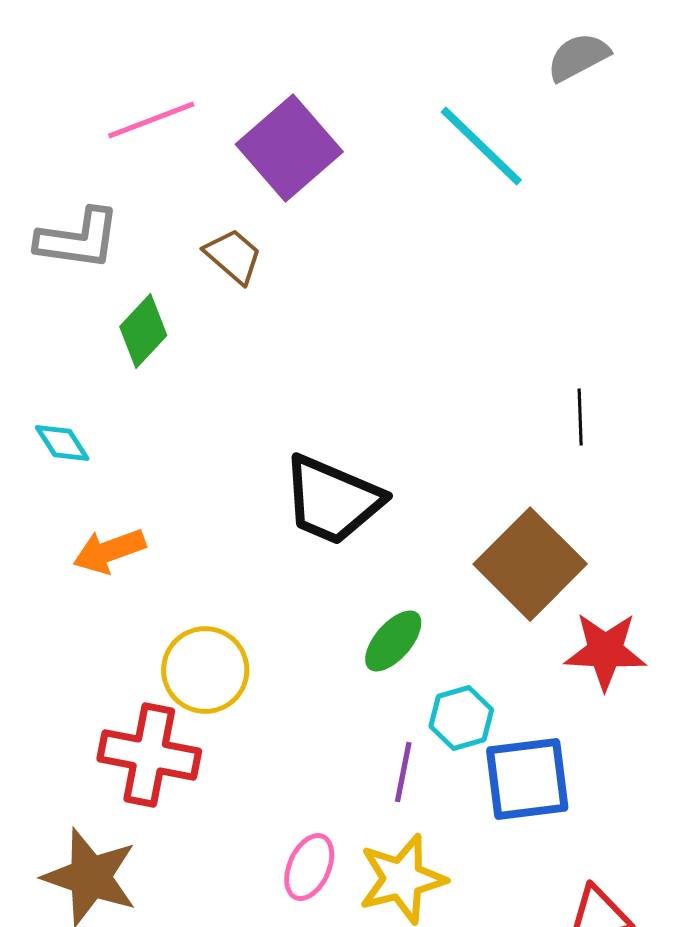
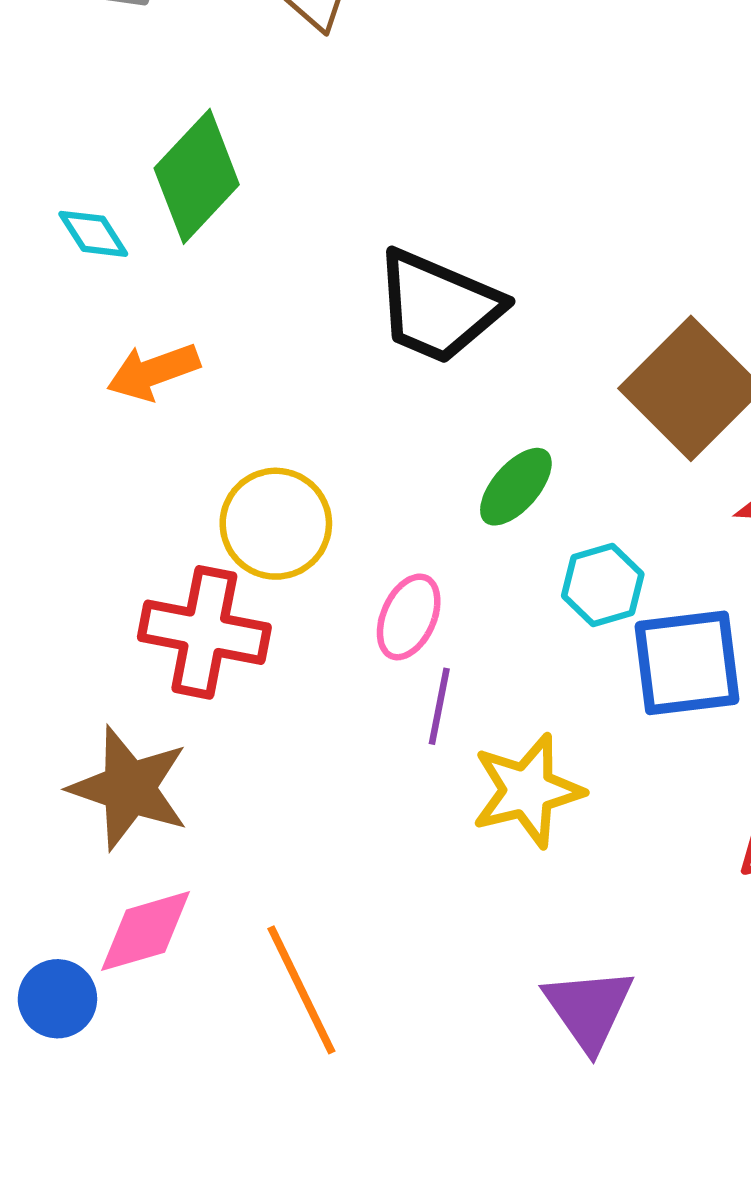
green diamond: (143, 331) -> (197, 176), moved, size x1.4
purple line: (403, 772) -> (439, 706), moved
pink ellipse: (309, 867) -> (409, 617), moved

